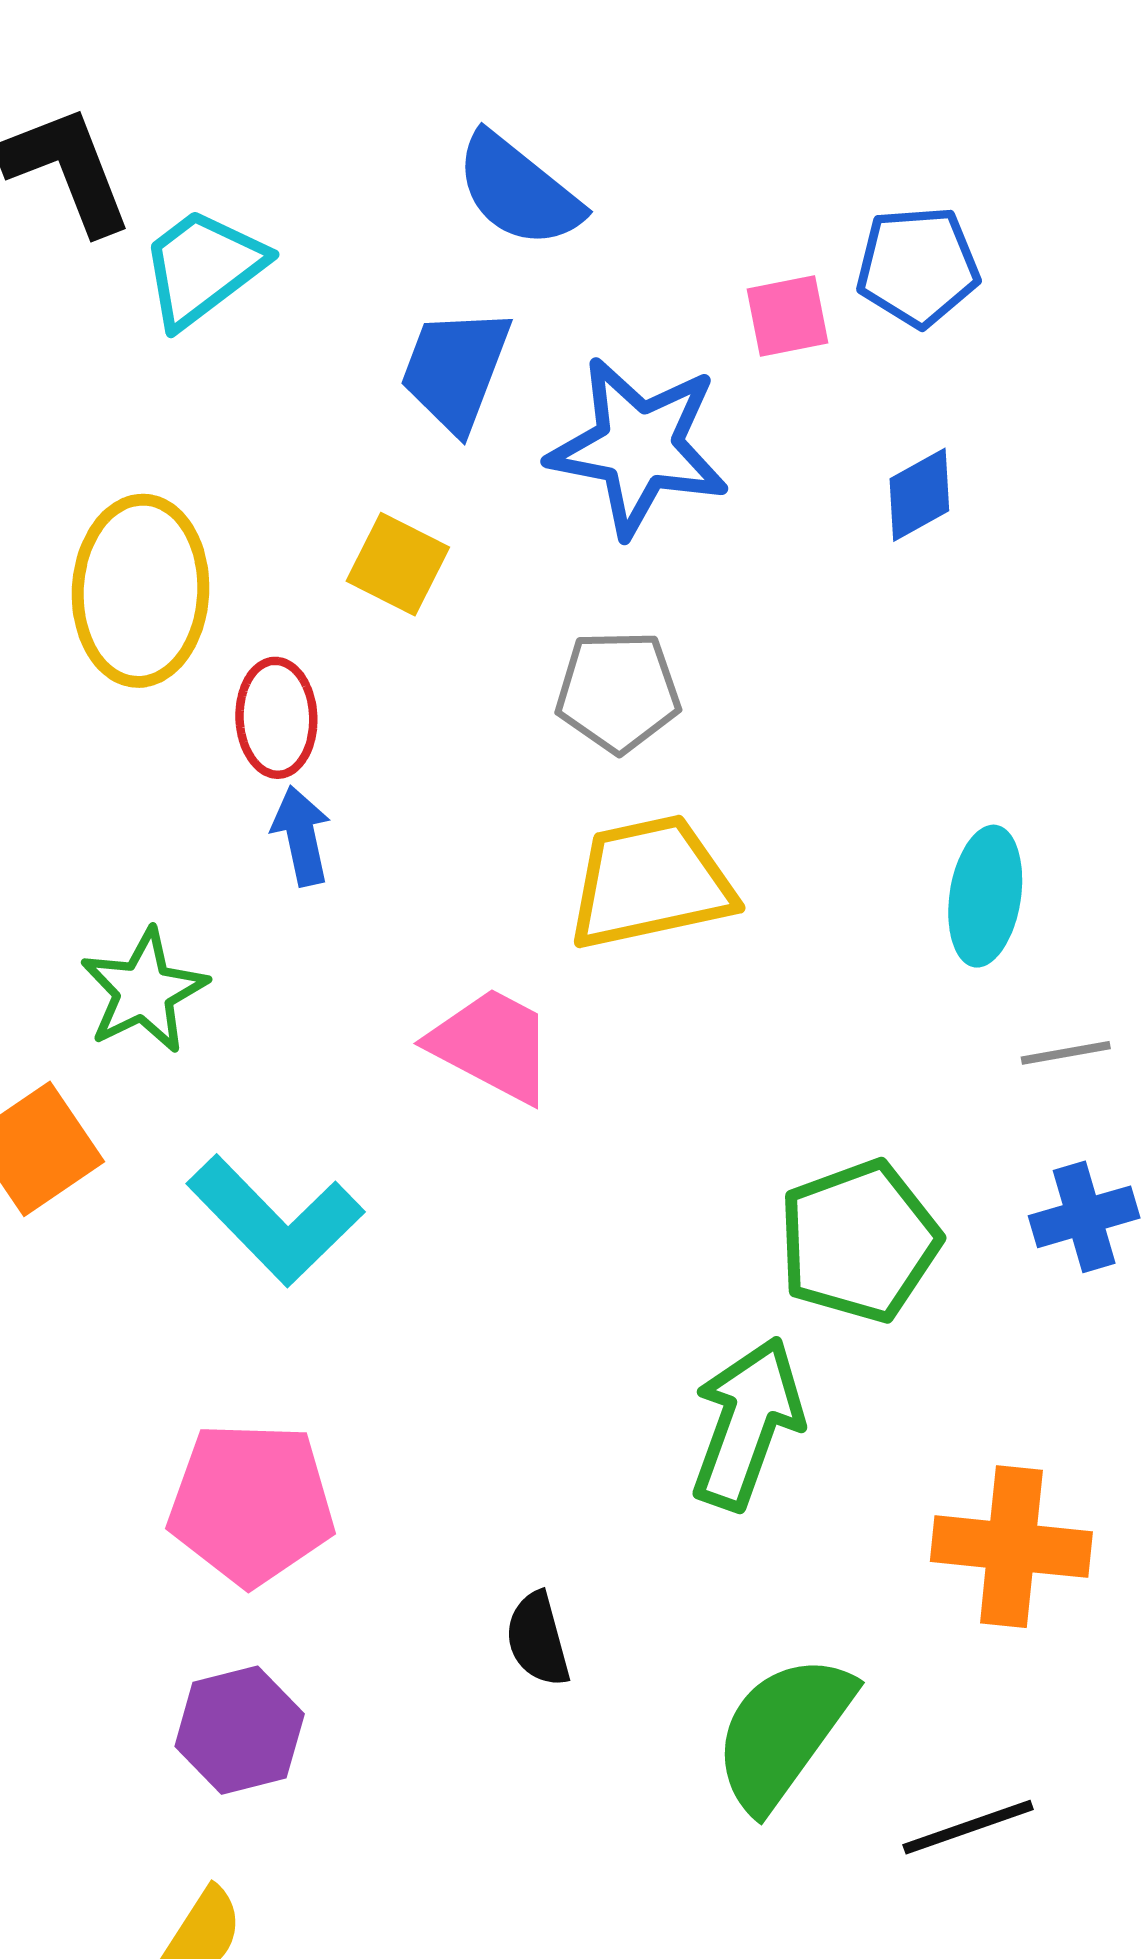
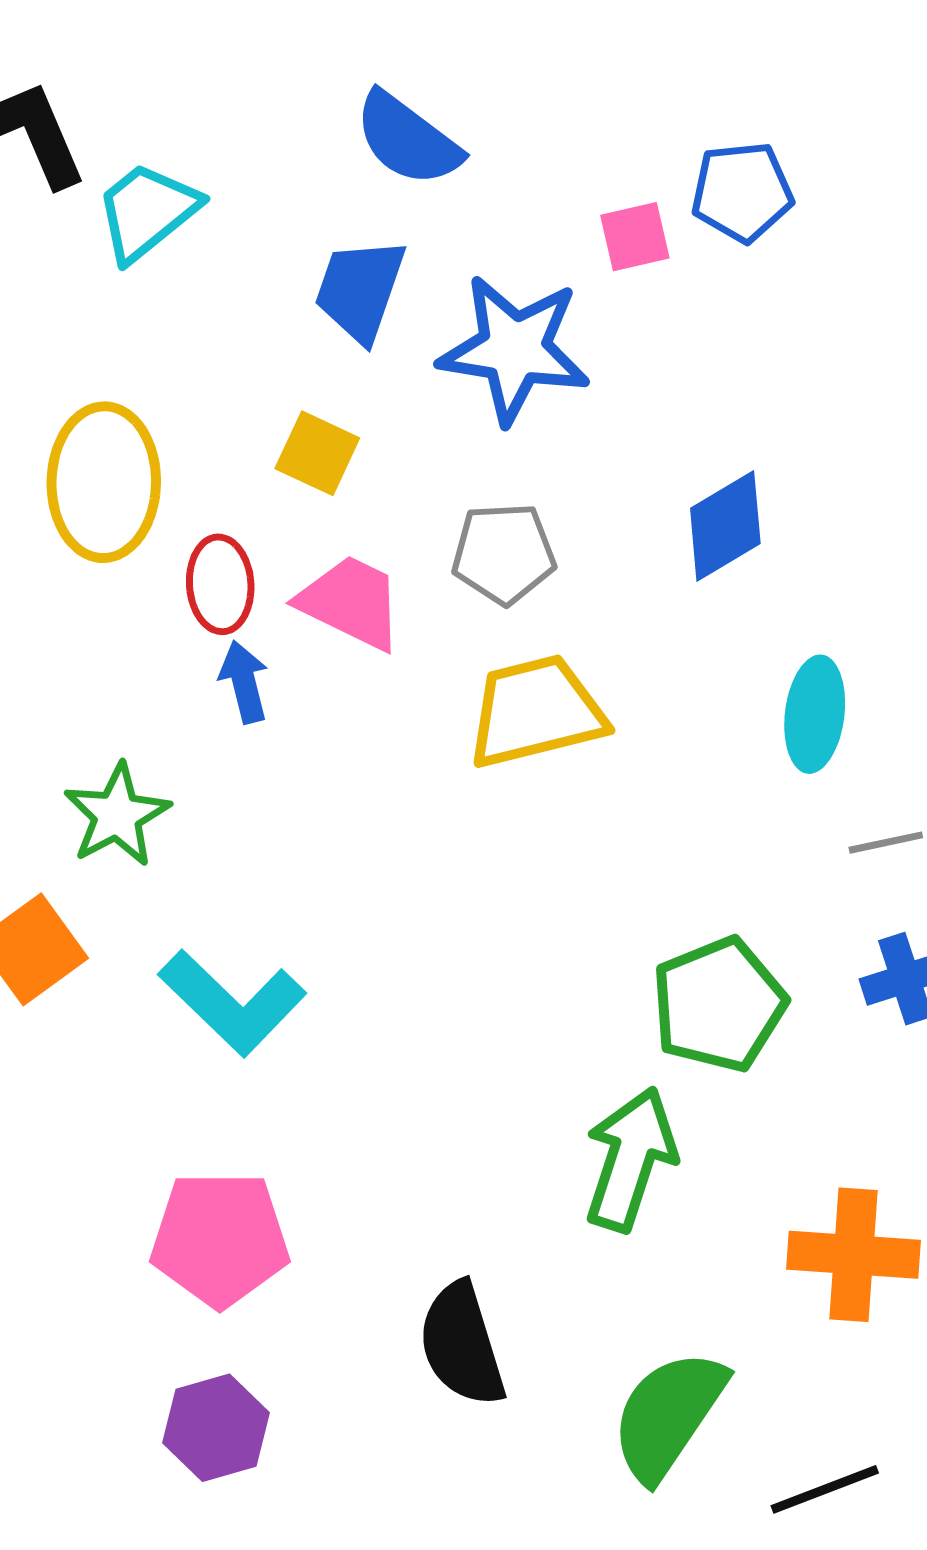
blue diamond: (919, 495) -> (725, 526), moved, size x1.4
pink trapezoid: (492, 1045) -> (351, 602), moved
black semicircle: (538, 1639) -> (462, 1344), size x1.6

